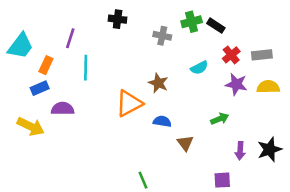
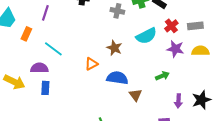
cyan line: (86, 68) -> (53, 49), moved, turned -54
cyan semicircle: (199, 68) -> (146, 36), size x1.5
blue rectangle: (40, 88) -> (45, 88), moved, turned -64
orange triangle: (129, 103) -> (91, 64), size x0.6
blue semicircle: (162, 121) -> (117, 78), size x1.5

